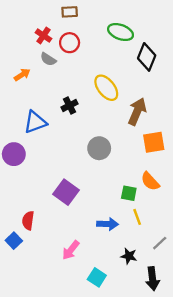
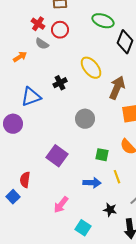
green square: (129, 193) -> (102, 155), moved

